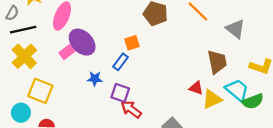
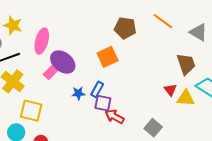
orange square: (132, 43) -> (108, 57), size x1.5
blue rectangle: (121, 62) -> (97, 89), moved
red triangle: (196, 88) -> (170, 90), turned 40
yellow triangle: (212, 99) -> (186, 98), turned 36

